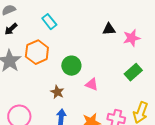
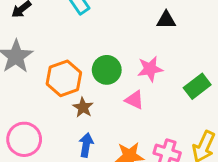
pink star: (132, 38) -> (150, 69), moved
orange hexagon: (37, 52) -> (64, 78), moved

